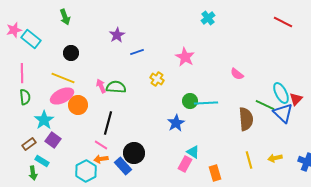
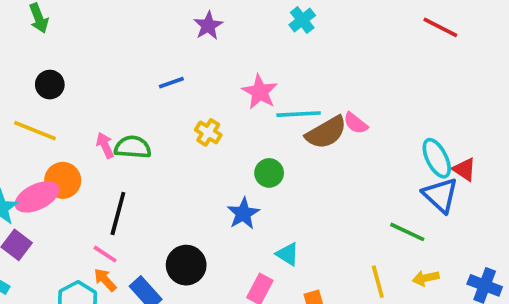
purple star: (117, 35) -> (208, 26), moved
pink ellipse: (62, 96) -> (37, 197), moved
red triangle: (296, 99) -> (464, 169), turned -40
cyan line: (206, 103) -> (299, 114), moved
green line: (265, 105) -> (407, 232), moved
brown semicircle: (246, 119) -> (326, 132), moved, turned 65
cyan triangle: (193, 152) -> (287, 254), moved
black circle: (134, 153) -> (186, 265), moved
orange arrow: (101, 159) -> (105, 280), turned 56

